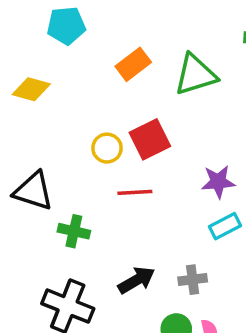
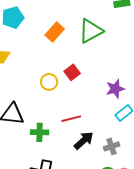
red square: (150, 139) -> (72, 72), size x0.7
red line: (135, 192) -> (71, 119), moved
black arrow: (136, 280) -> (84, 140), moved

